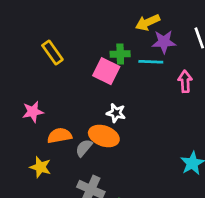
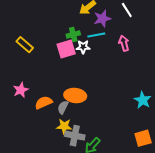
pink square: (106, 71) -> (66, 49), turned -30
white star: (116, 113) -> (83, 47), moved
yellow star: (40, 167) -> (64, 126), moved

